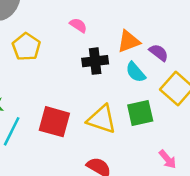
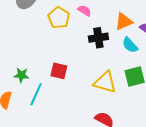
yellow pentagon: (26, 47) -> (59, 18), moved
red square: (54, 122) -> (59, 71), moved, size x0.7

